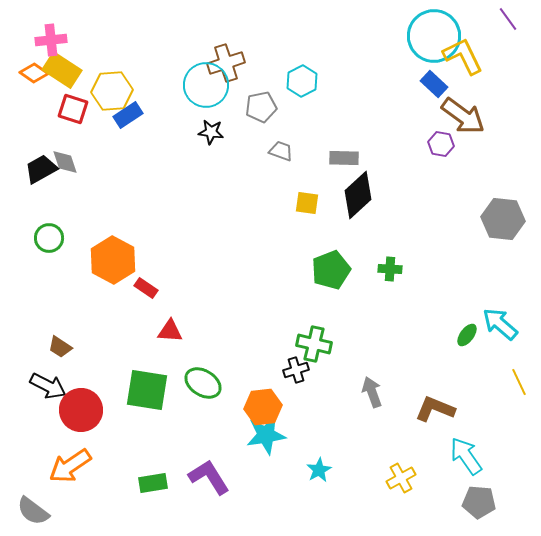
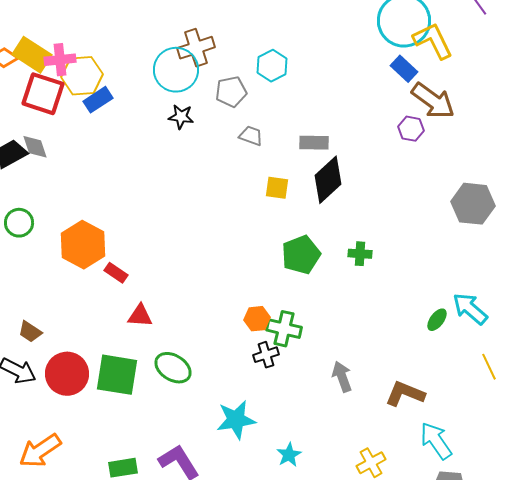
pink cross: (51, 40) -> (60, 60), moved
red square: (73, 109) -> (43, 94), size x1.4
orange hexagon: (263, 407) -> (257, 319), moved, size x0.7
red circle: (81, 410) -> (67, 374), moved

